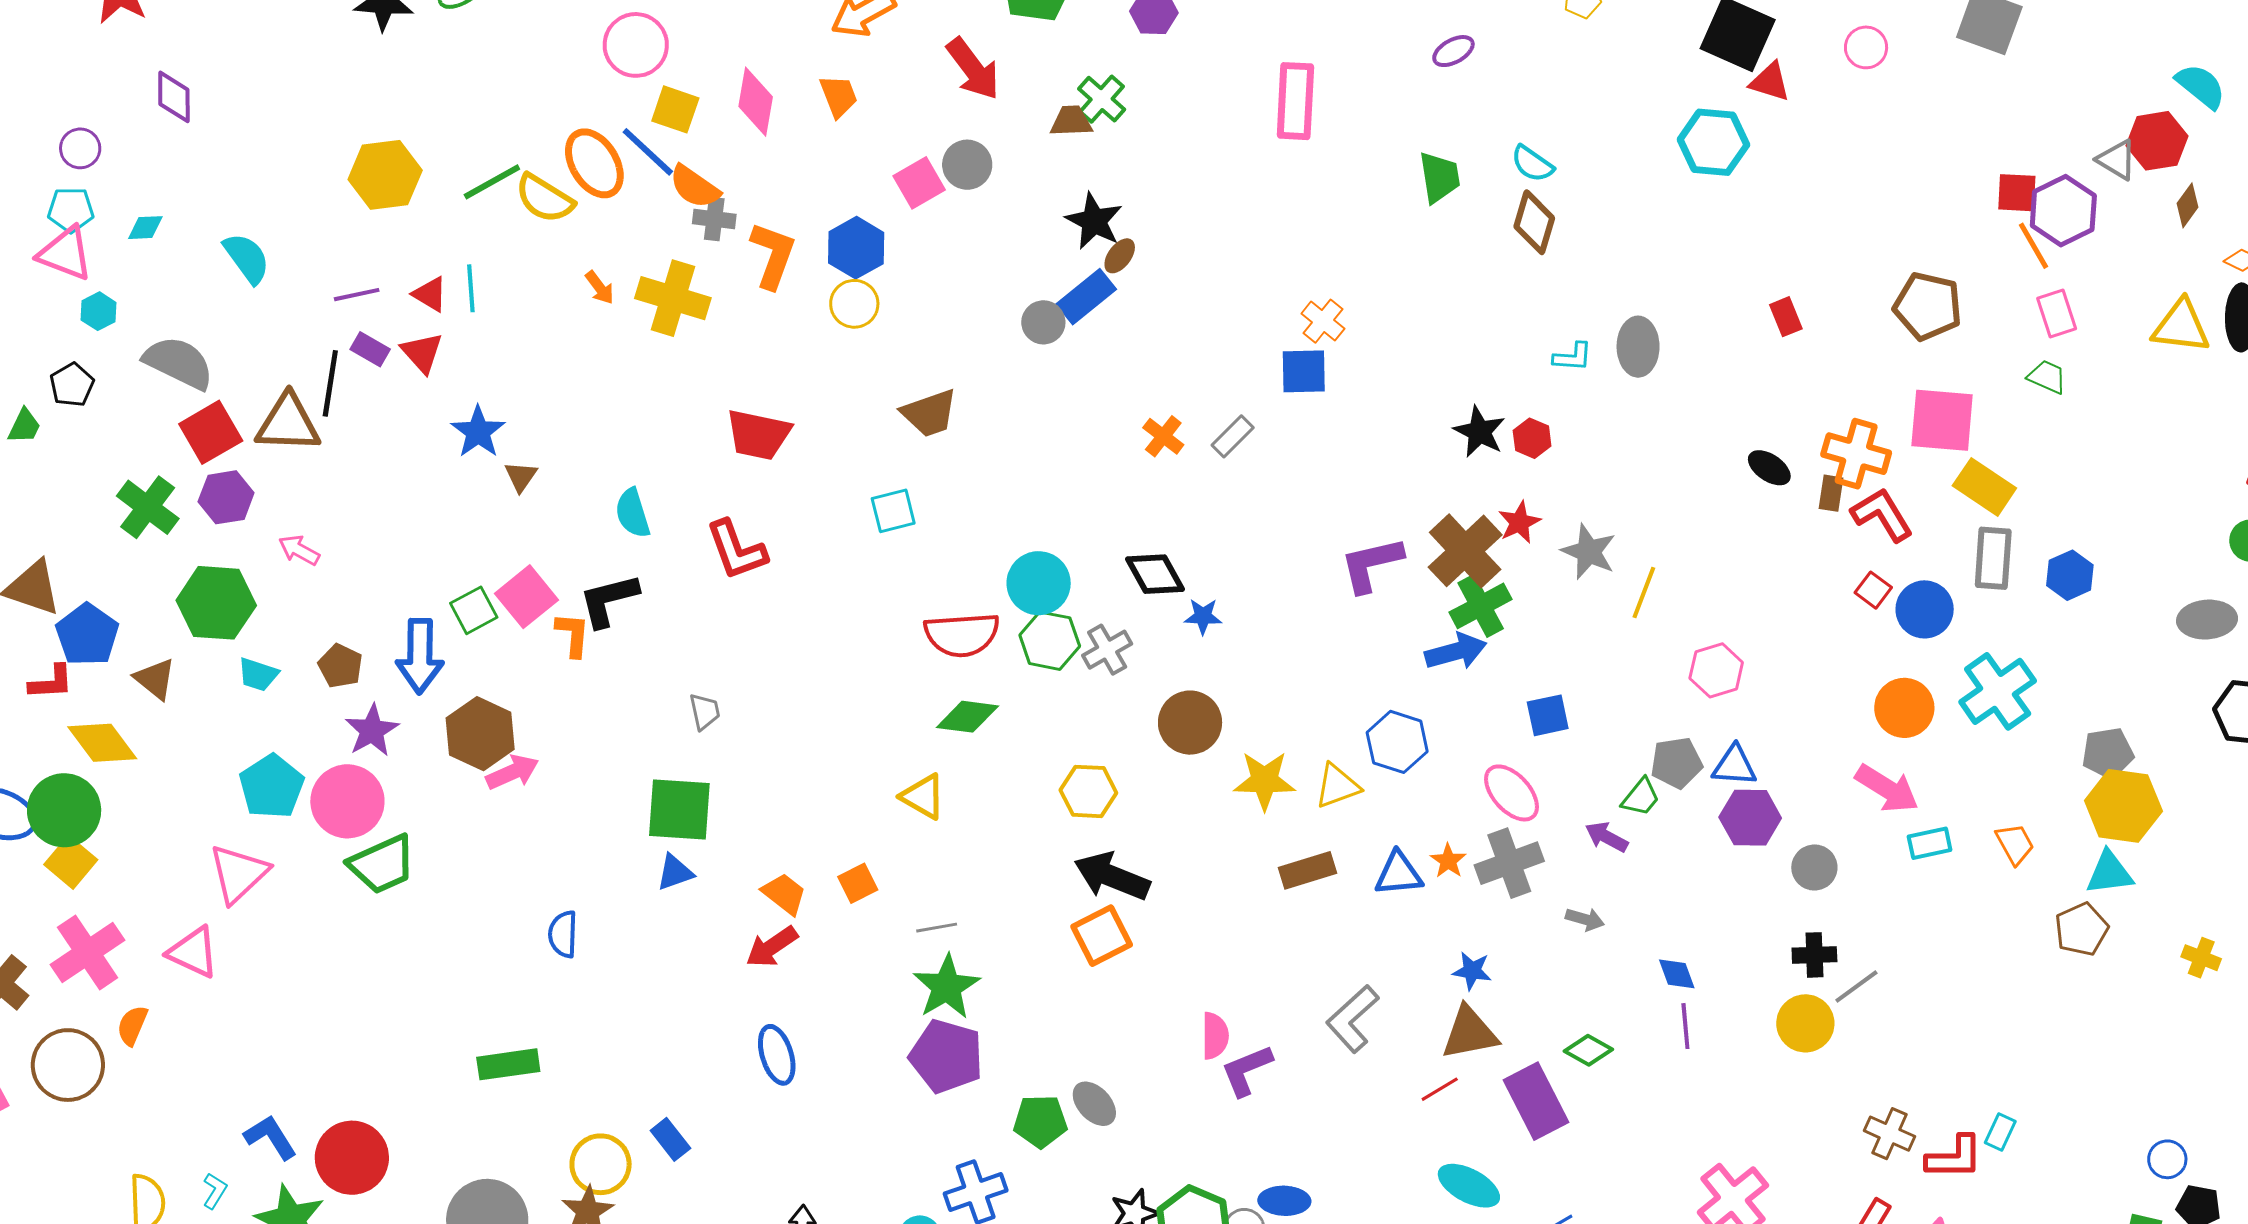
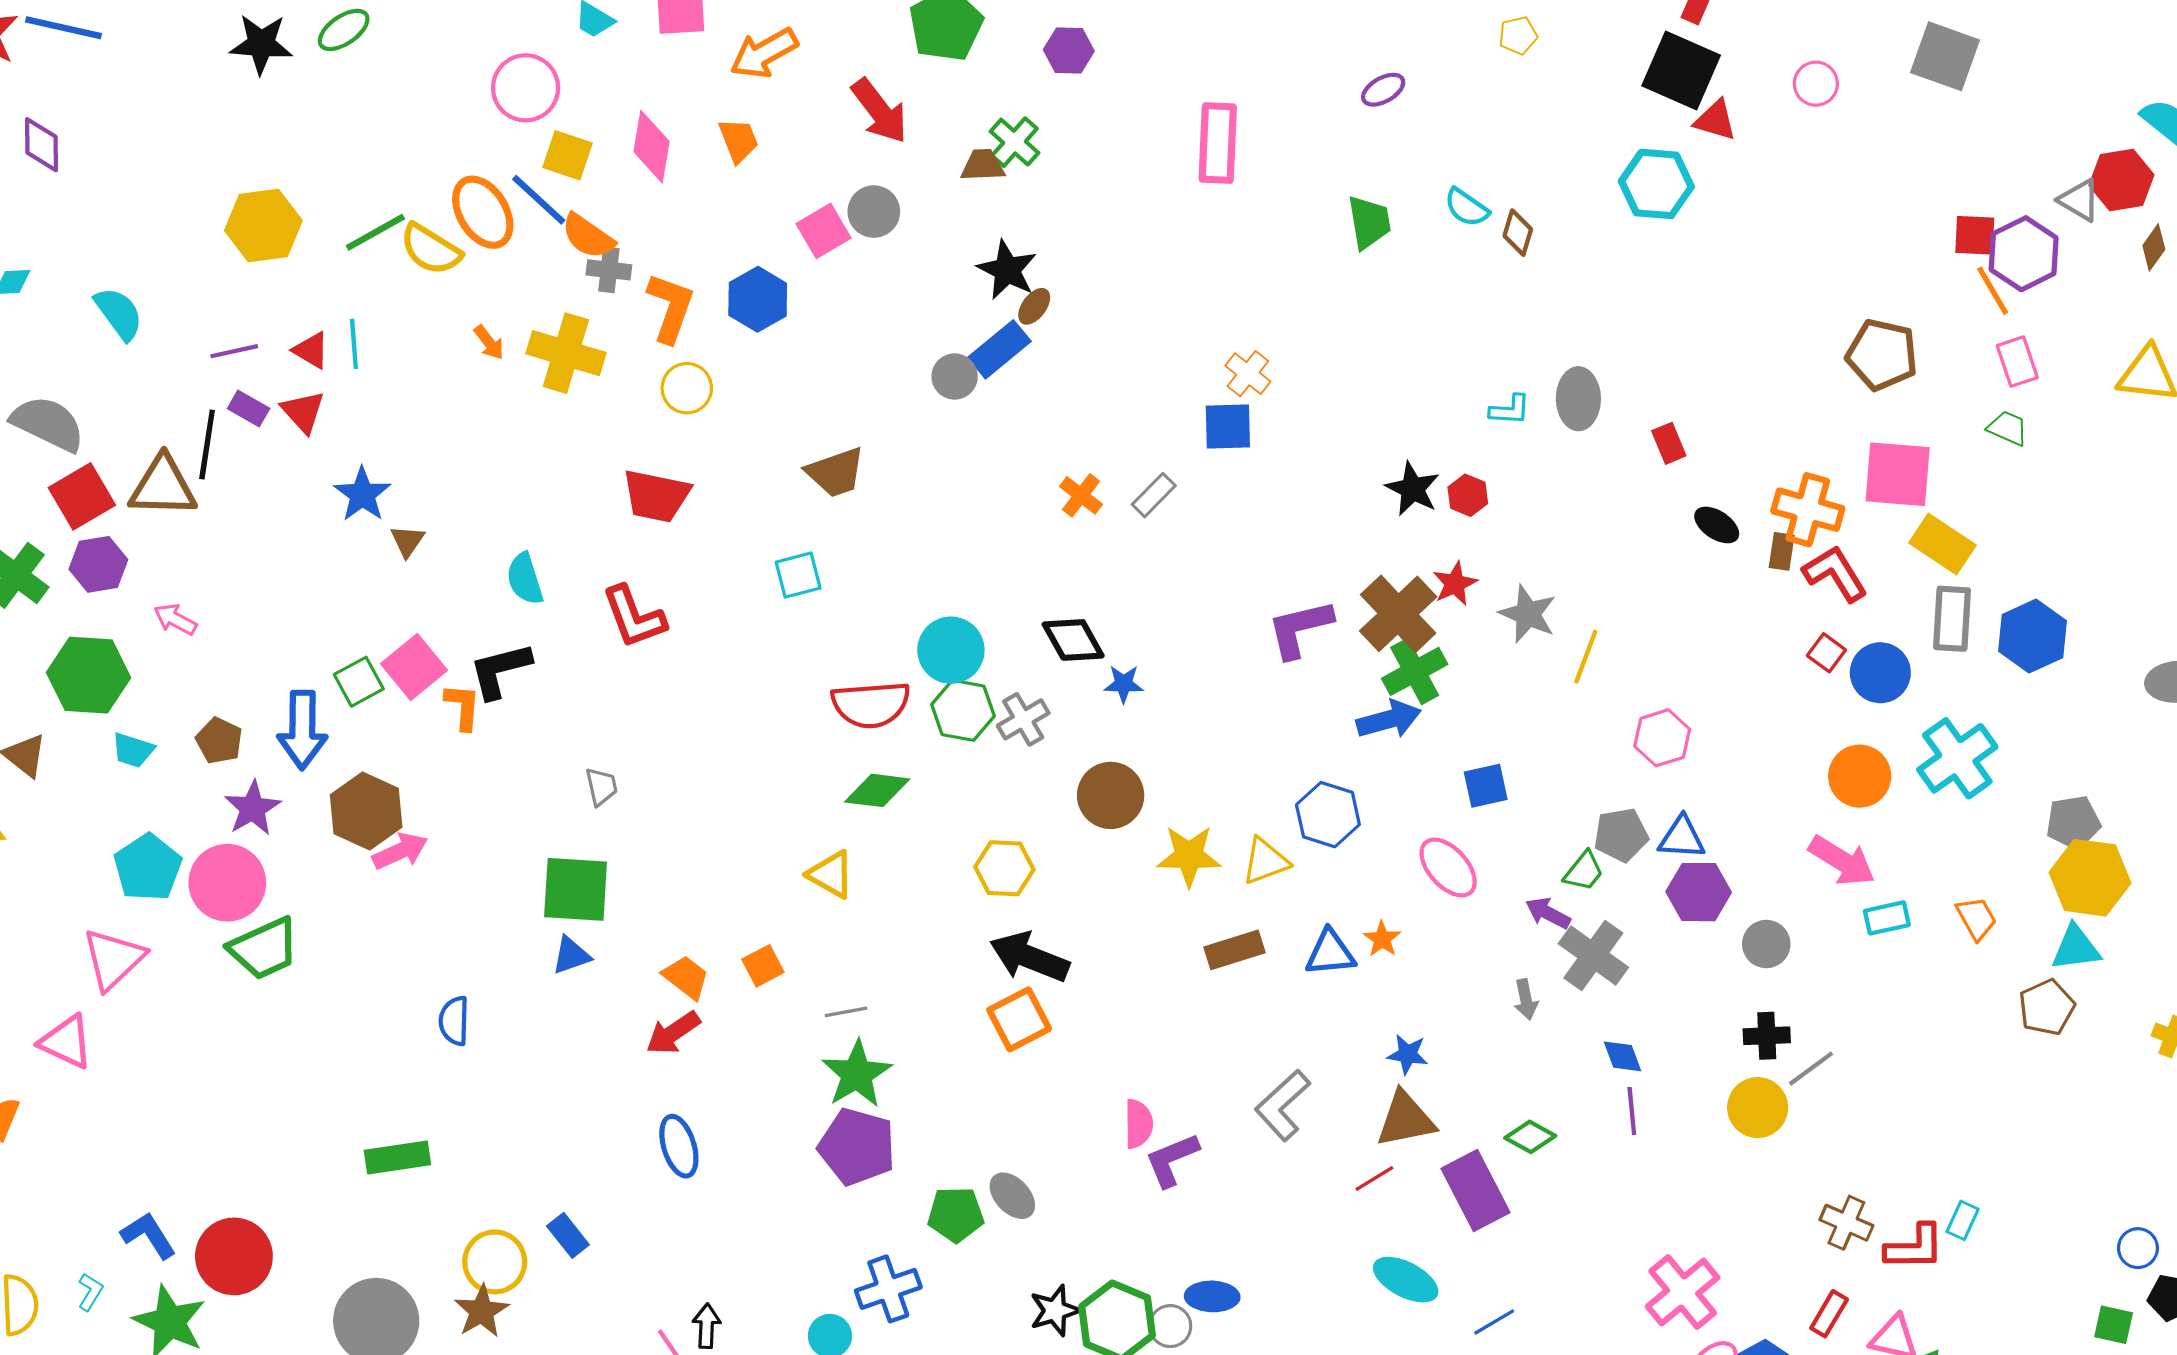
brown diamond: (1534, 222) -> (1518, 233), moved, size x0.7
yellow circle: (854, 304) -> (687, 388), moved
red rectangle: (1786, 317) -> (1669, 443), moved
blue hexagon: (2070, 575) -> (2033, 636), size x1.4
gray cross: (1509, 863) -> (1593, 956), moved, turned -34
gray arrow: (1585, 919) -> (1526, 999), turned 63

